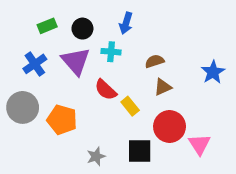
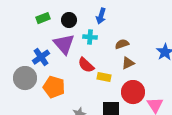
blue cross: (35, 64) -> (41, 57), moved
yellow rectangle: (130, 106) -> (104, 77), turned -40

